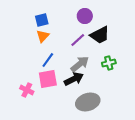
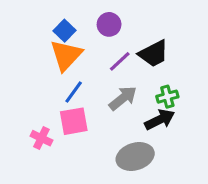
purple circle: (85, 16) -> (109, 24), moved
blue square: (42, 20) -> (64, 31), turned -32
orange triangle: (43, 36) -> (66, 55), size x1.6
black arrow: (74, 79) -> (160, 120), moved

